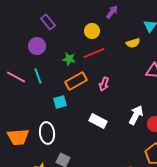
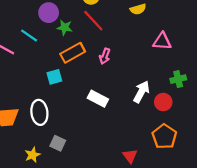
purple circle: (37, 46) -> (49, 13), moved
red line: (94, 53) -> (93, 21), turned 70
cyan line: (38, 76) -> (29, 36), moved, turned -35

